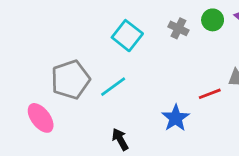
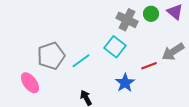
gray cross: (178, 28) -> (127, 20), size x1.5
cyan square: (127, 36) -> (115, 47), moved

